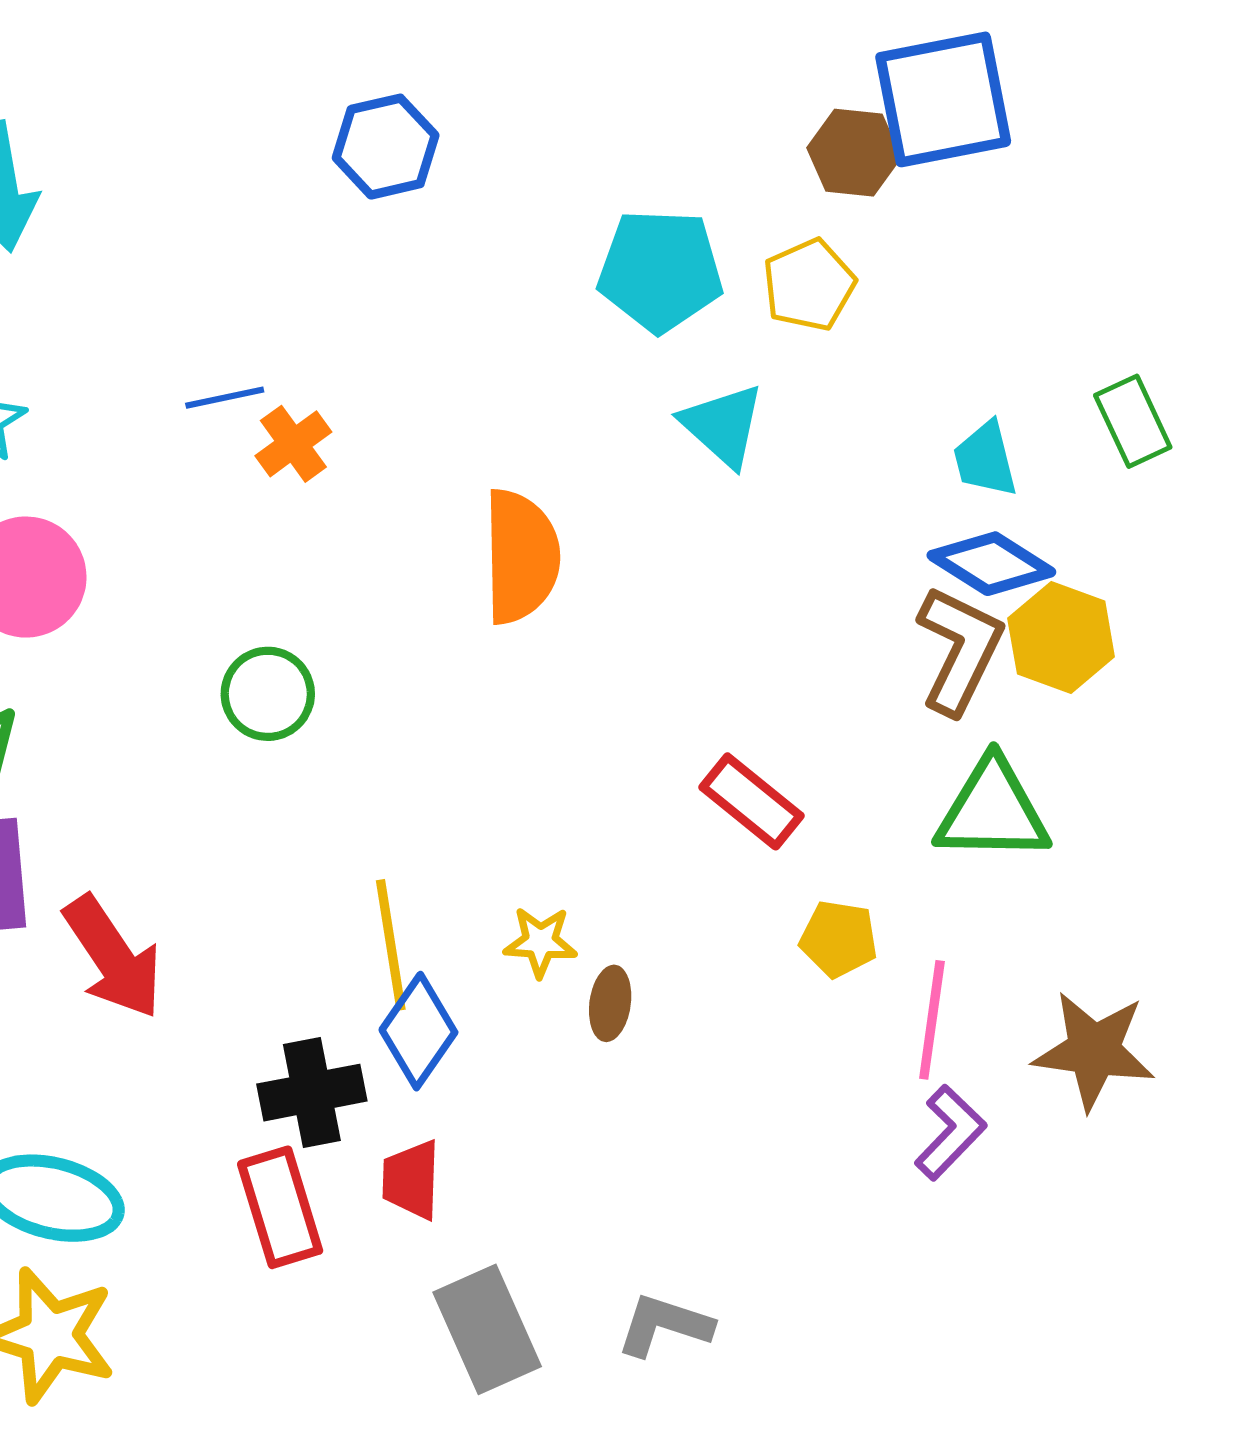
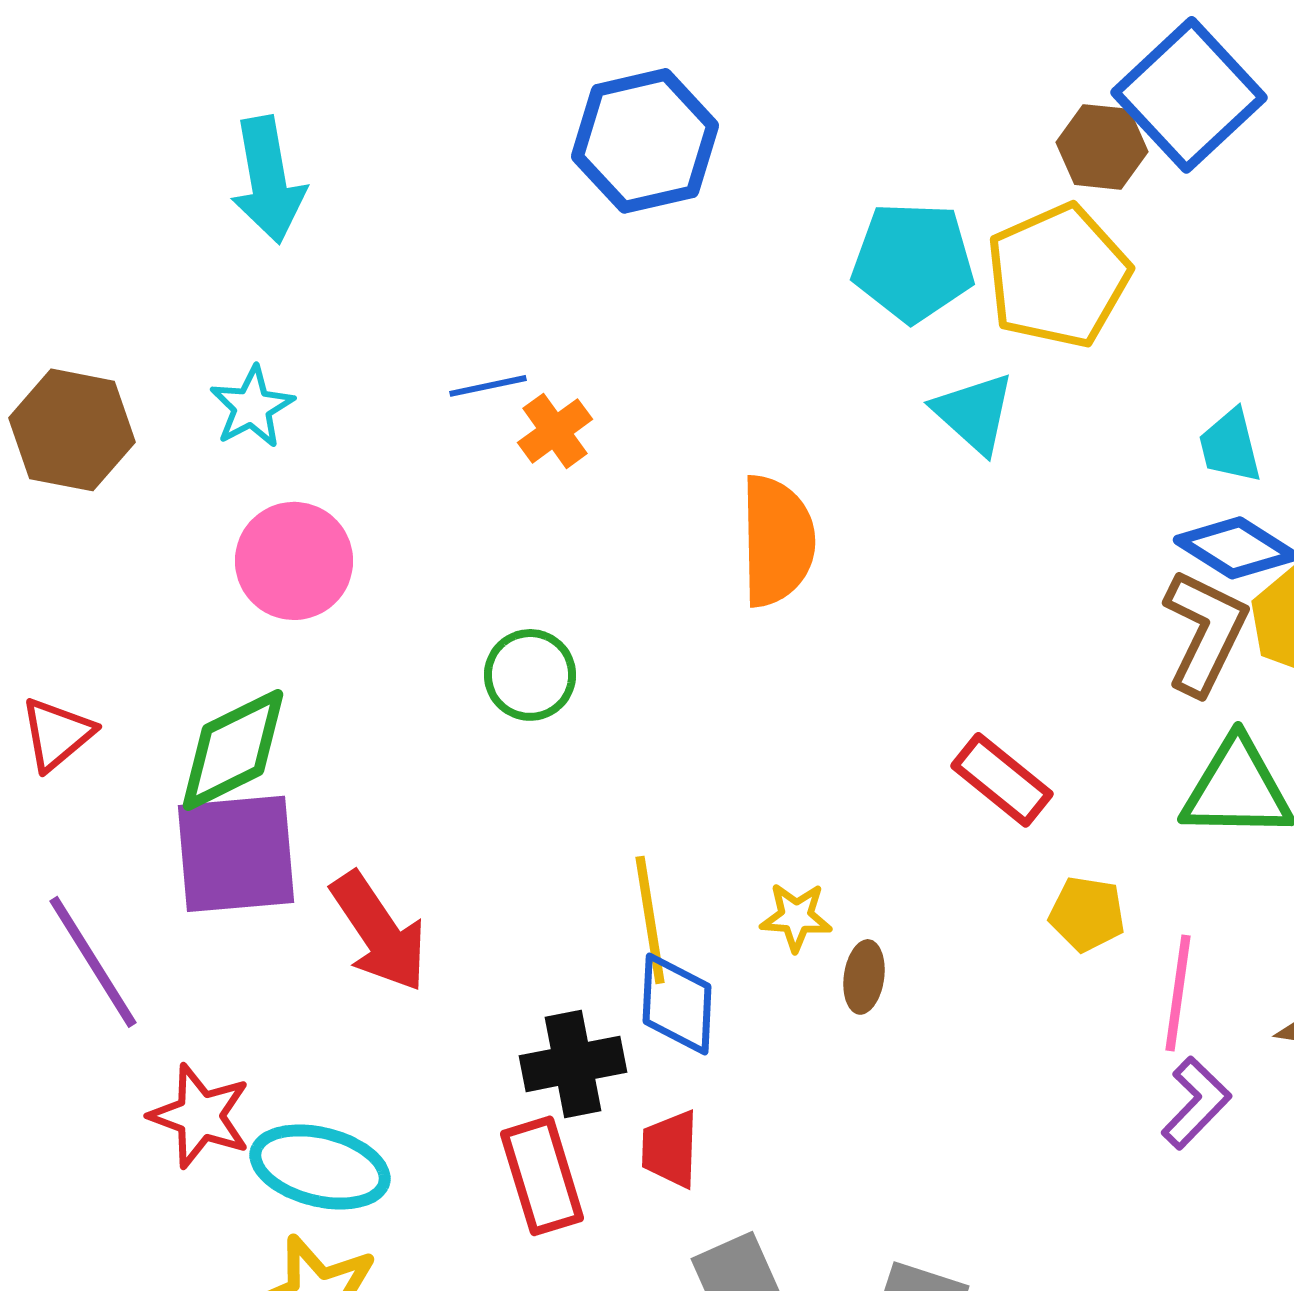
blue square: (943, 99) -> (1189, 95), turned -32
blue hexagon: (386, 147) -> (645, 141), size x1.4
yellow pentagon: (809, 285) -> (1058, 276), size x1.6
blue diamond: (418, 1031) -> (677, 1004), turned -32

